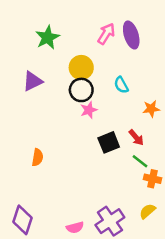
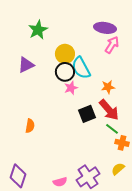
pink arrow: (106, 34) -> (112, 45), moved
purple ellipse: (131, 35) -> (105, 28), turned -65
cyan semicircle: (121, 85) -> (81, 68), moved, size x1.6
orange star: (151, 109) -> (108, 87), moved
red arrow: (136, 137) -> (109, 110), size x1.6

